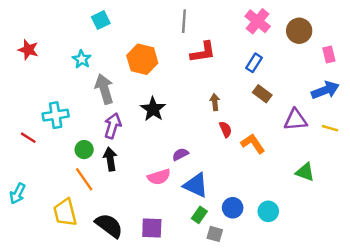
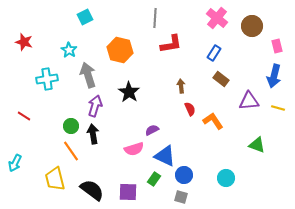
blue arrow: (325, 90) -> (274, 76), turned 125
cyan cross: (56, 115) -> (47, 79), moved
blue circle: (233, 208) -> (184, 175), moved
green rectangle: (199, 215) -> (154, 179), moved

